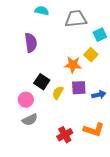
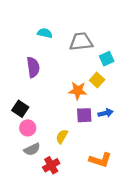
black square: (42, 82) -> (20, 109), moved
yellow semicircle: (58, 93) -> (62, 136), moved
blue arrow: (99, 95) -> (106, 113), moved
red cross: (65, 135) -> (51, 165), moved

